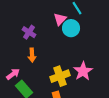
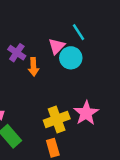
purple cross: (29, 32) -> (17, 53), moved
orange arrow: (32, 55) -> (34, 67), moved

